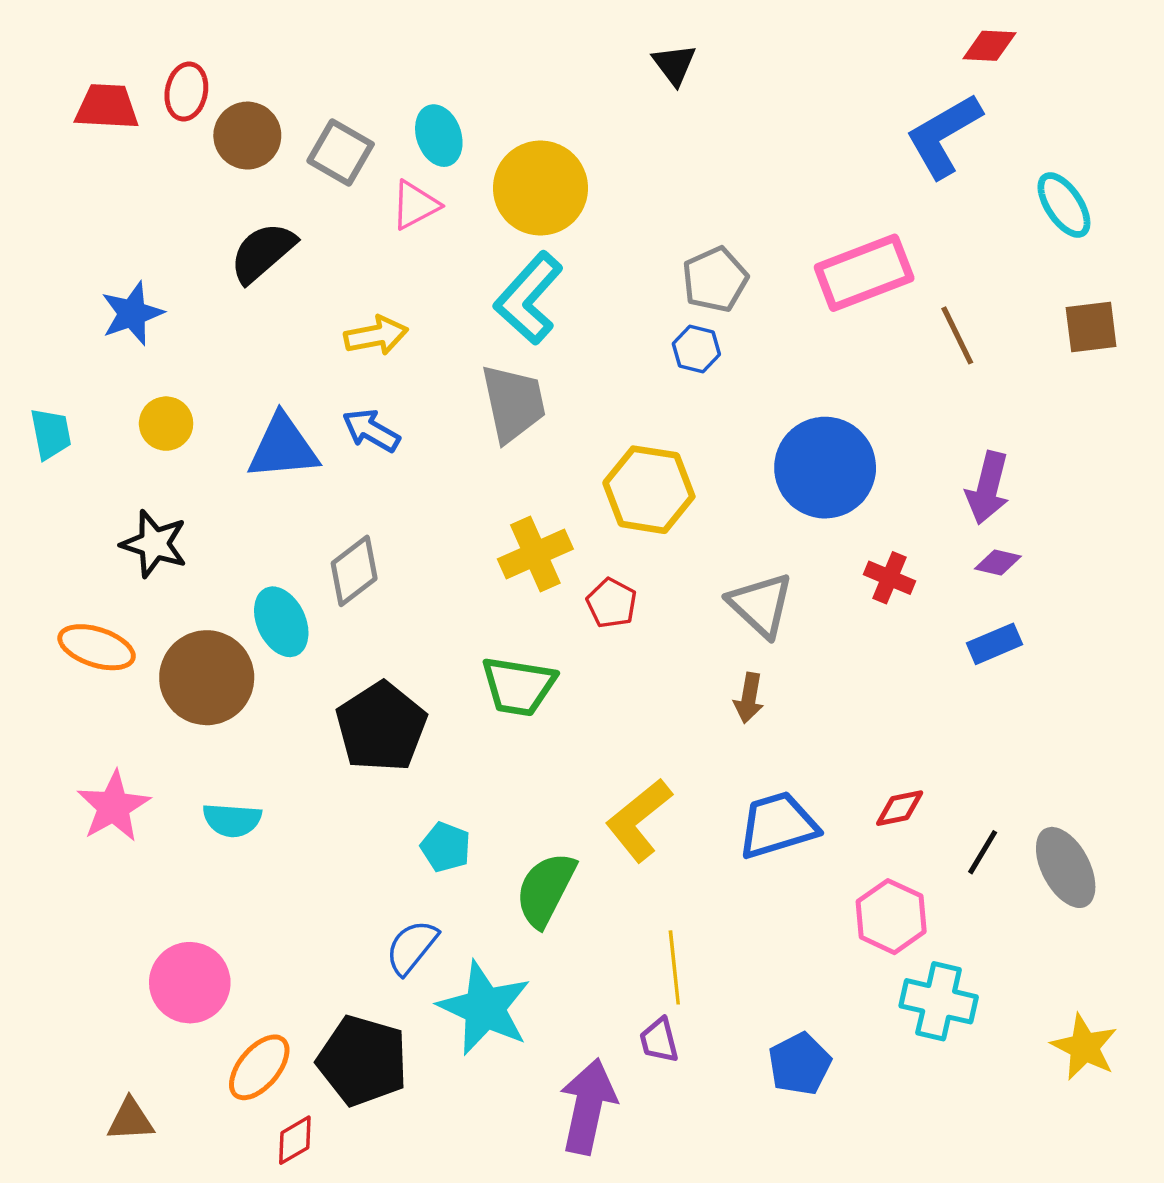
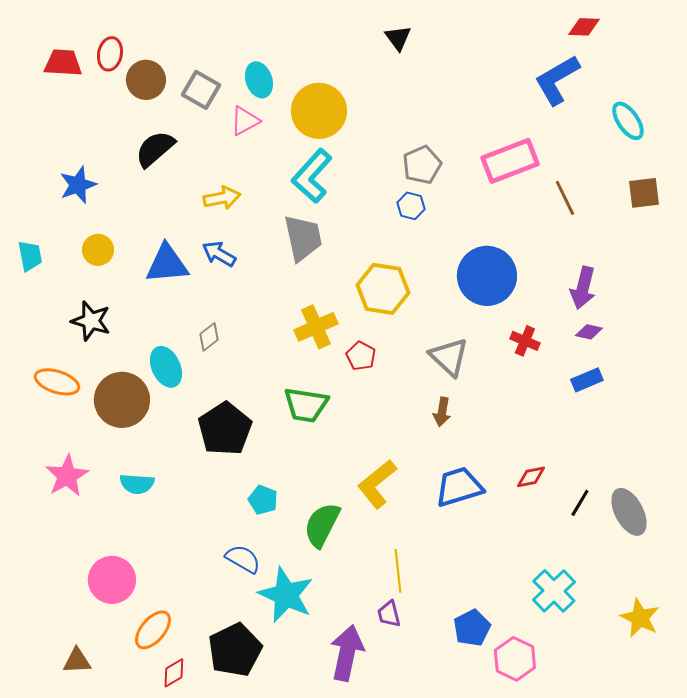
gray diamond: (354, 571) -> (209, 337), size x0.7
pink hexagon: (891, 917) -> (515, 659), moved
blue semicircle: (412, 947) -> (243, 559), turned 81
cyan cross: (939, 1001) -> (554, 591), turned 33
black pentagon: (363, 1061) -> (235, 650), moved, turned 30

